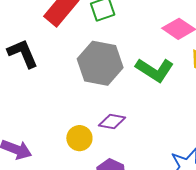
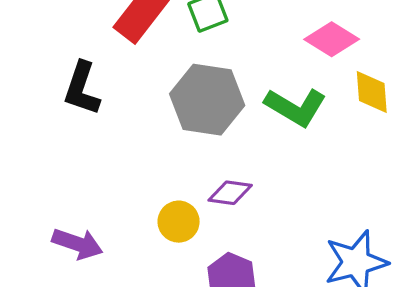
black L-shape: (23, 53) -> (82, 89), turned -136

